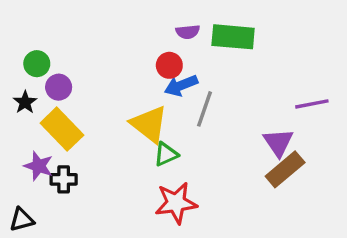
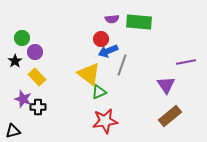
yellow rectangle: (62, 129) -> (37, 77), size x0.7
brown rectangle: (285, 169) -> (170, 116), moved

